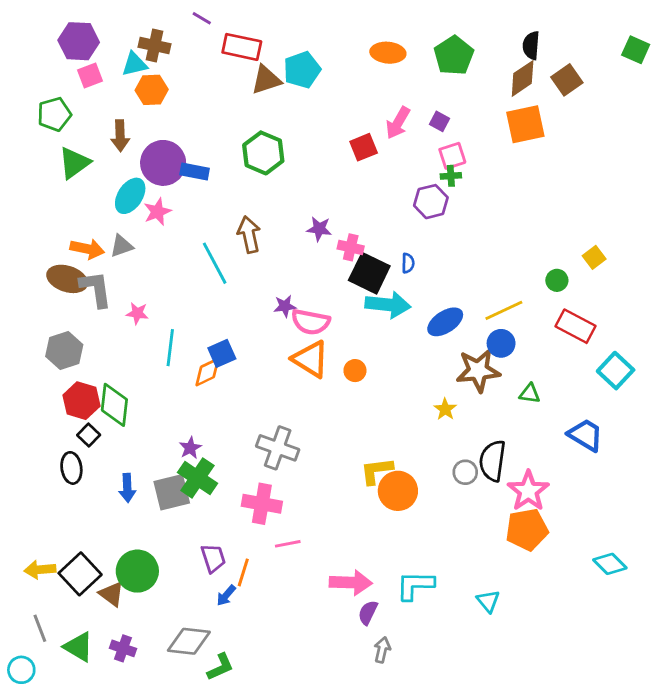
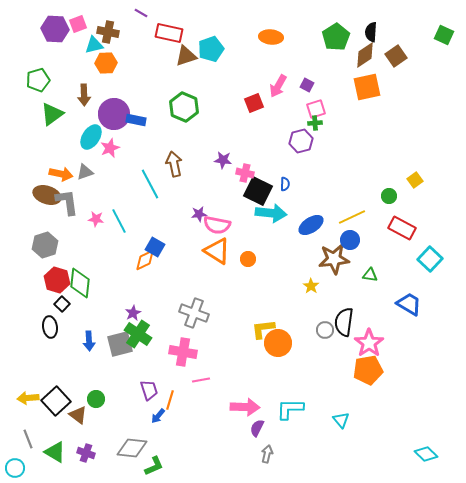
green pentagon: (454, 56) -> (336, 37), moved
pink square: (90, 76) -> (78, 24), moved
cyan line: (170, 348) -> (119, 221), moved, turned -35
blue square: (222, 353) -> (155, 247), turned -36
cyan diamond: (610, 564) -> (426, 454), moved
green circle: (137, 571) -> (96, 399), size x0.6

